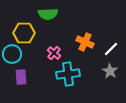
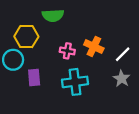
pink cross: (54, 53) -> (67, 51), moved, turned -32
purple rectangle: (21, 77) -> (34, 77), moved

